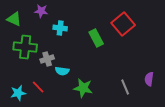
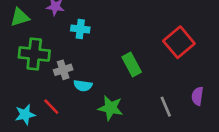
green triangle: (14, 19) -> (20, 17), turned -42
red square: (123, 24) -> (179, 42), moved
green rectangle: (96, 38) -> (132, 65), moved

